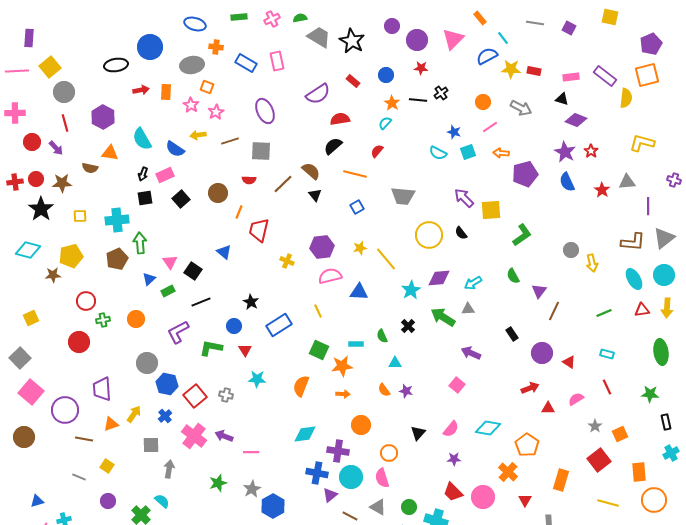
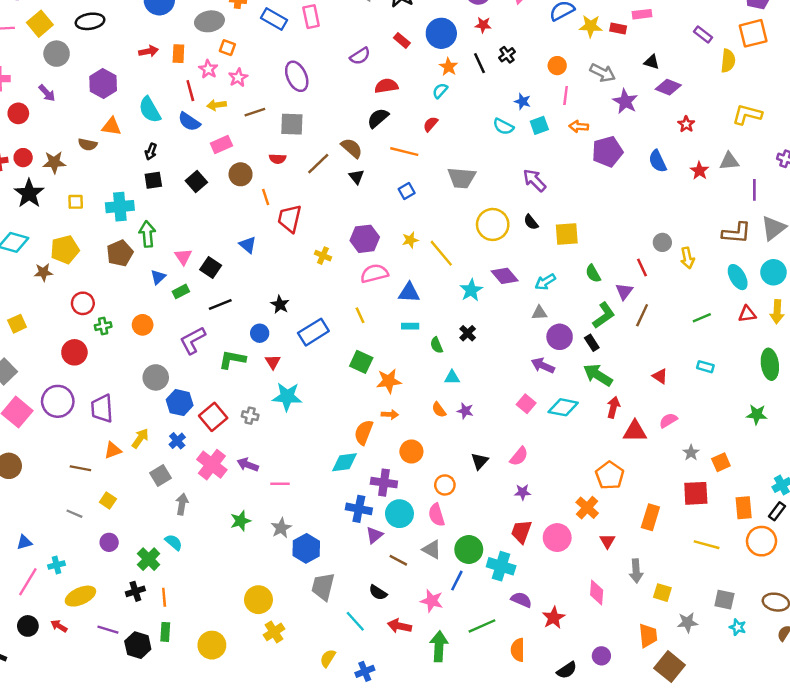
black ellipse: (116, 65) -> (90, 21), moved
blue circle: (386, 75) -> (441, 33), size x1.6
purple rectangle: (605, 76) -> (703, 34), size x0.7
pink rectangle: (571, 77) -> (642, 14), moved
purple semicircle: (318, 94) -> (360, 56), size x0.7
black line: (418, 100) -> (480, 63), turned 60
red line: (65, 123) -> (190, 91), moved
pink line: (490, 127) -> (566, 95), turned -49
purple arrow: (56, 148) -> (47, 93), moved
purple star: (565, 152) -> (625, 101), moved
pink rectangle: (165, 175) -> (221, 144), moved
yellow square: (491, 210) -> (567, 234), moved
orange line: (239, 212) -> (266, 197), turned -40
green L-shape: (522, 235) -> (604, 315), moved
purple diamond: (439, 278) -> (505, 276), turned 55
green arrow: (443, 317) -> (598, 375), moved
cyan rectangle: (356, 344) -> (410, 326), moved
purple circle: (542, 353) -> (560, 337), moved
cyan star: (257, 379) -> (287, 397), size x1.4
orange semicircle: (301, 386) -> (364, 432), moved
red line: (607, 387) -> (642, 268), moved
red arrow: (530, 388) -> (613, 407), turned -54
red triangle: (548, 408) -> (635, 431), size x1.5
purple circle: (65, 410) -> (58, 401), moved
black rectangle: (666, 422) -> (777, 511), moved, turned 49
cyan diamond: (488, 428) -> (563, 407), moved
gray square: (151, 445) -> (160, 475), turned -30
red square: (599, 460) -> (696, 493), turned 35
red trapezoid: (453, 492) -> (521, 532), turned 65
green circle: (409, 507) -> (469, 549), size x1.5

